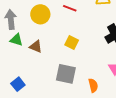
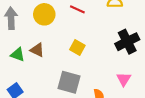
green triangle: (16, 40) -> (18, 55), moved

